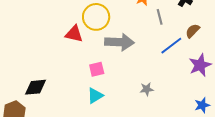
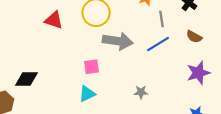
brown semicircle: (193, 31) -> (194, 37), turned -112
red triangle: (74, 34) -> (54, 20), moved
blue line: (171, 46) -> (158, 44), moved

